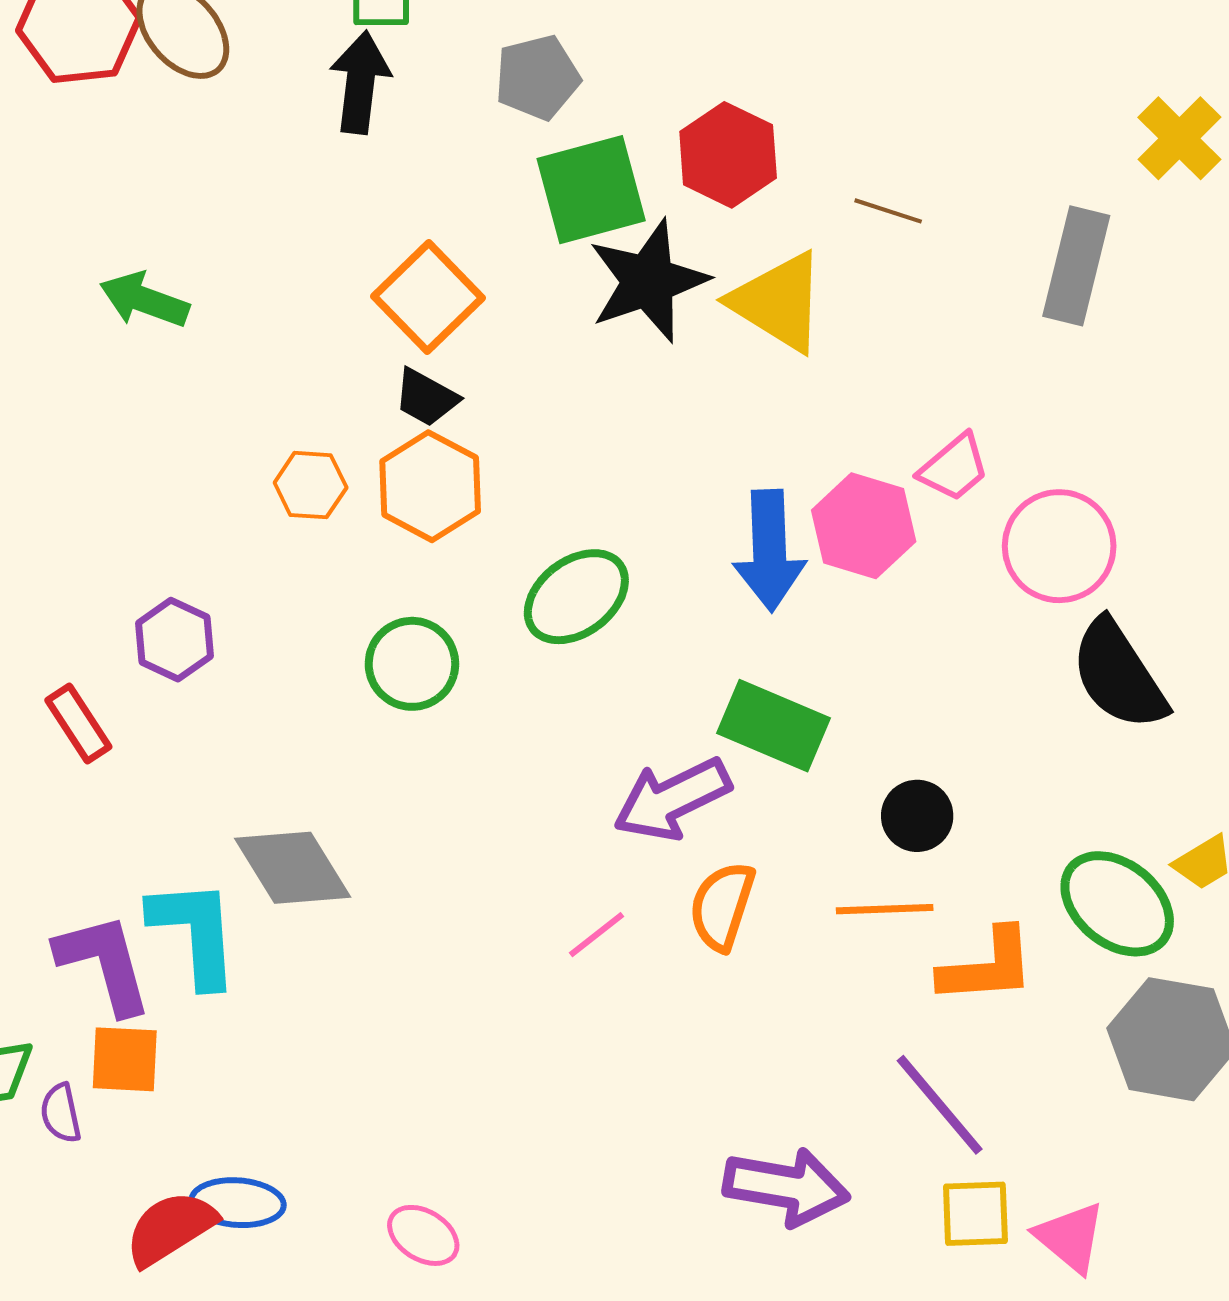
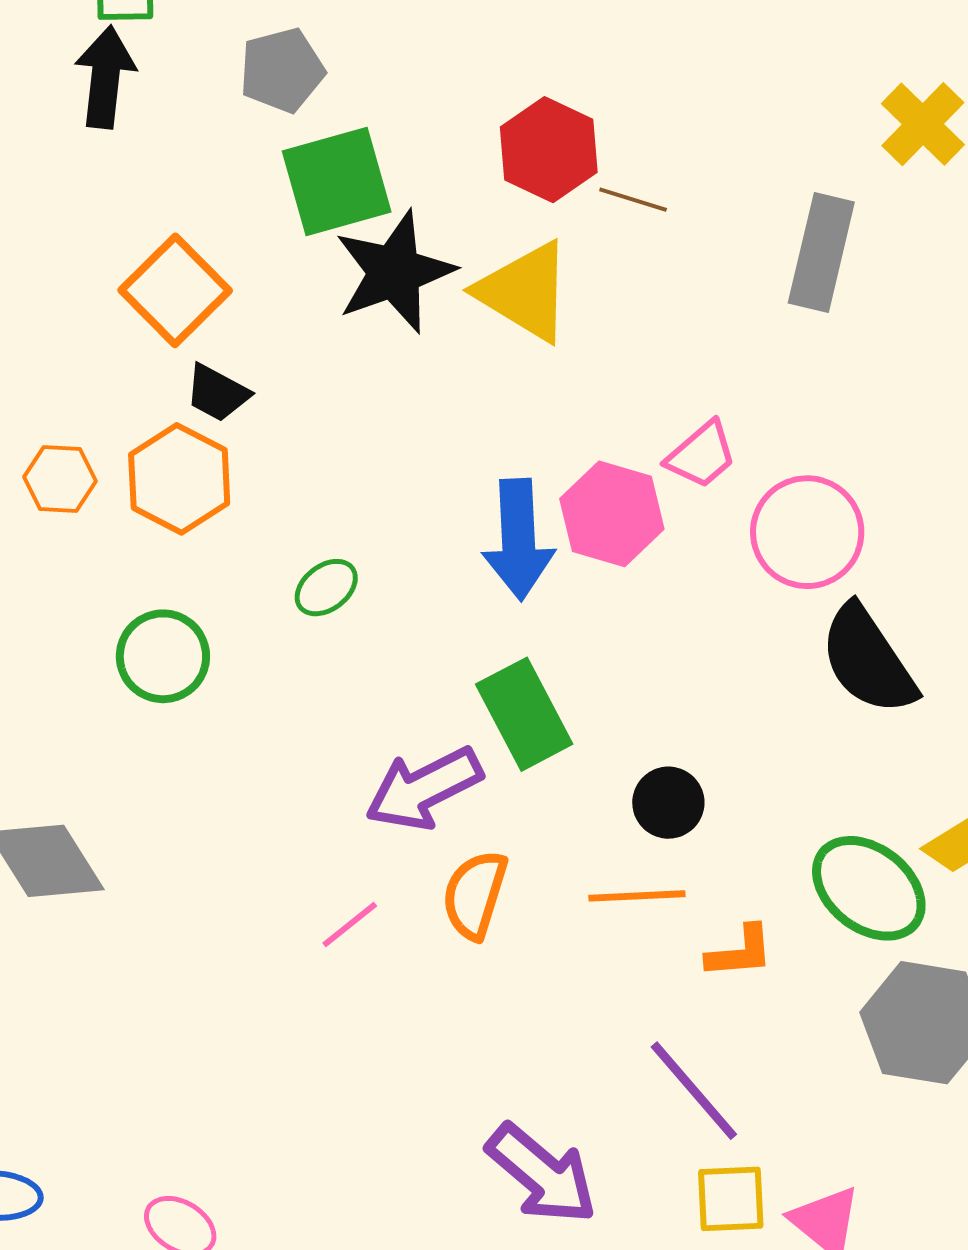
red hexagon: (728, 155) -> (549, 150), moved
black trapezoid: (426, 397) -> (217, 393), moved
green ellipse: (576, 597) -> (326, 588), size x0.6
green rectangle: (774, 726) -> (524, 714), turned 40
orange L-shape: (987, 966) -> (740, 952), size x0.7
purple arrow: (786, 1187) -> (542, 1174), turned 31

